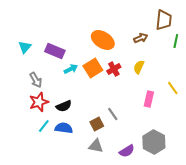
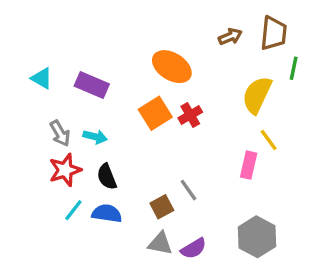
brown arrow: (141, 38) -> (230, 37), moved
cyan triangle: (25, 47) -> (42, 78), turned -40
yellow semicircle: (139, 67) -> (257, 95), moved, size x1.6
cyan arrow: (71, 69) -> (95, 137), moved, turned 40
yellow line: (173, 88) -> (269, 140), moved
black semicircle: (64, 106) -> (107, 177), turned 91
purple semicircle: (127, 151) -> (194, 248), moved

